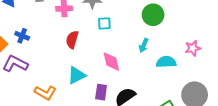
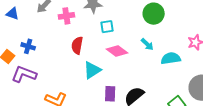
cyan arrow: (144, 45) -> (147, 44), turned -64
pink diamond: (111, 62) -> (117, 51), moved, turned -35
cyan triangle: (77, 75) -> (92, 70), moved

